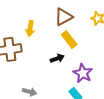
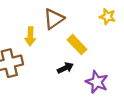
brown triangle: (64, 17) -> (54, 19), moved

